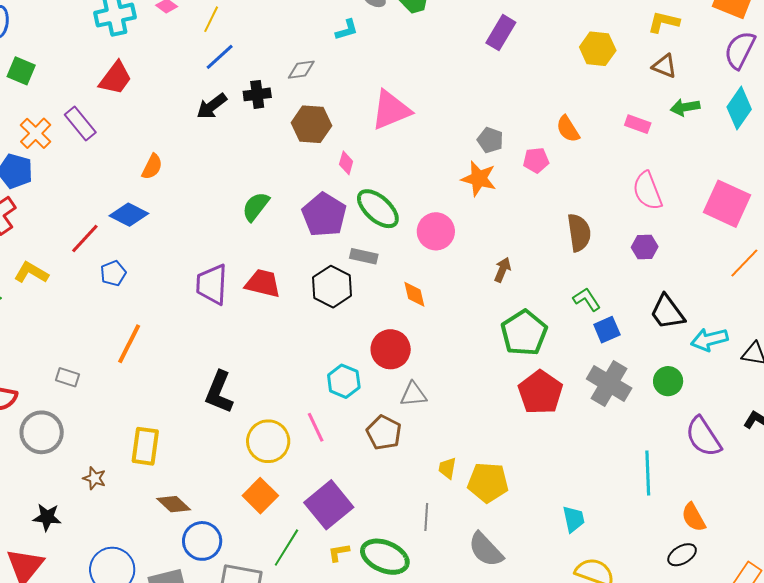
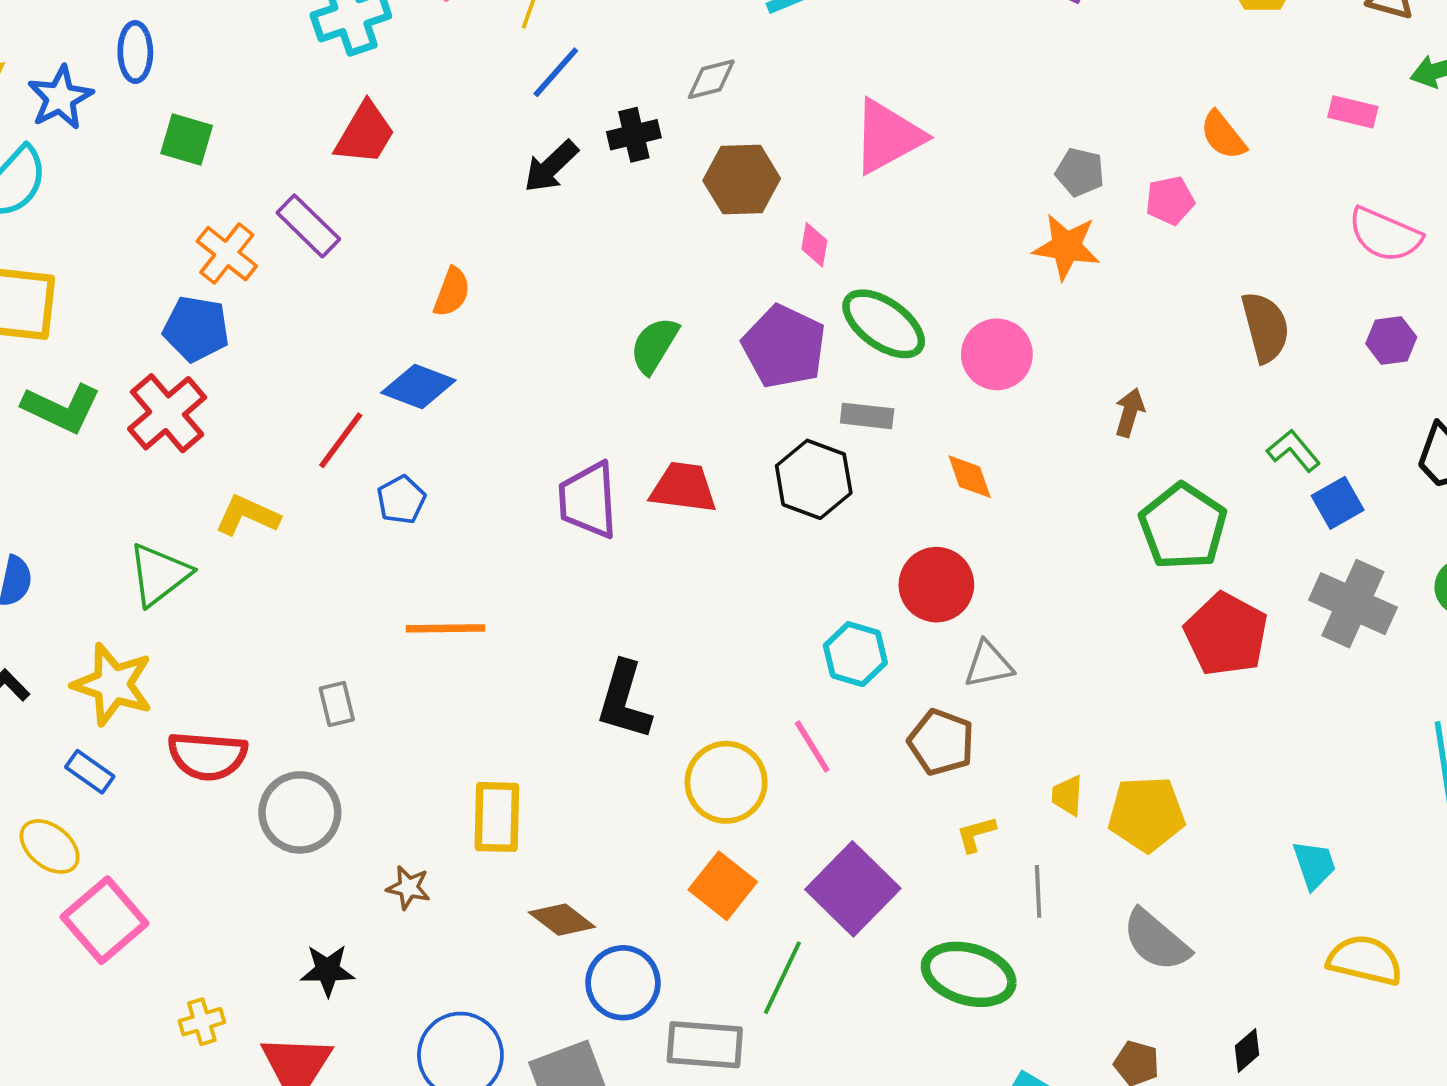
pink semicircle: (647, 191) -> (1385, 235), turned -39
orange line: (129, 344) -> (445, 628), turned 69
gray rectangle: (67, 377) -> (337, 704), turned 65
yellow L-shape: (339, 553) -> (976, 834), moved

